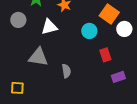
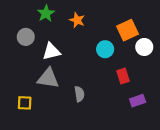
orange square: (109, 14) -> (127, 30), turned 30
white triangle: (49, 27) -> (51, 51), moved
yellow square: (17, 88) -> (25, 103), moved

